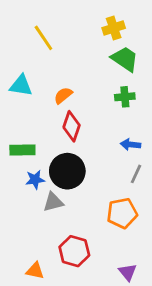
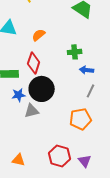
green cross: (125, 97) -> (75, 52), moved
red diamond: (72, 126) -> (34, 63), moved
red hexagon: (74, 251) -> (60, 156), moved

